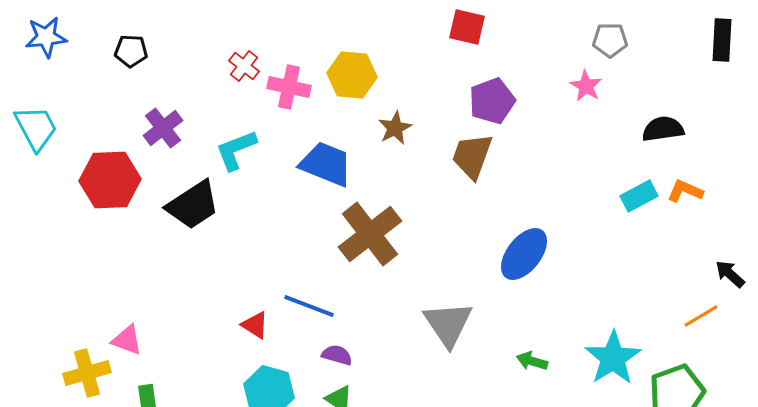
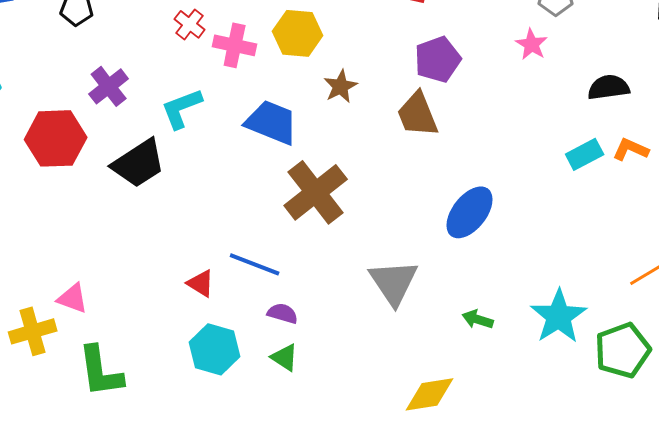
brown trapezoid: (472, 156) -> (418, 114), turned -42

